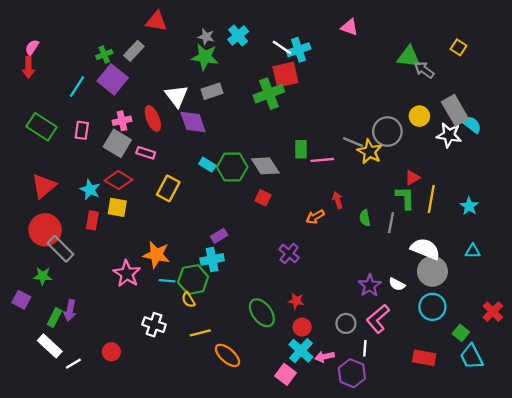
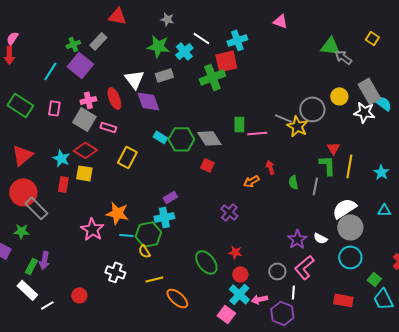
cyan cross: (238, 36) -> (184, 51), moved
gray star: (206, 37) -> (167, 19), moved
white line: (282, 47) -> (201, 38), moved
red triangle: (412, 178) -> (333, 148), turned -32
white semicircle: (425, 249) -> (344, 208), turned -55

